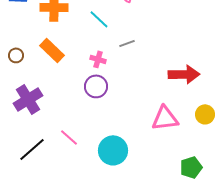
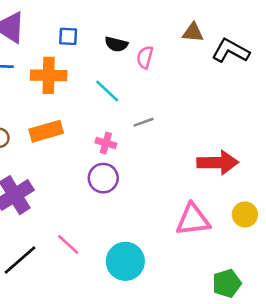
orange rectangle: (52, 50) -> (46, 131), turned -60

